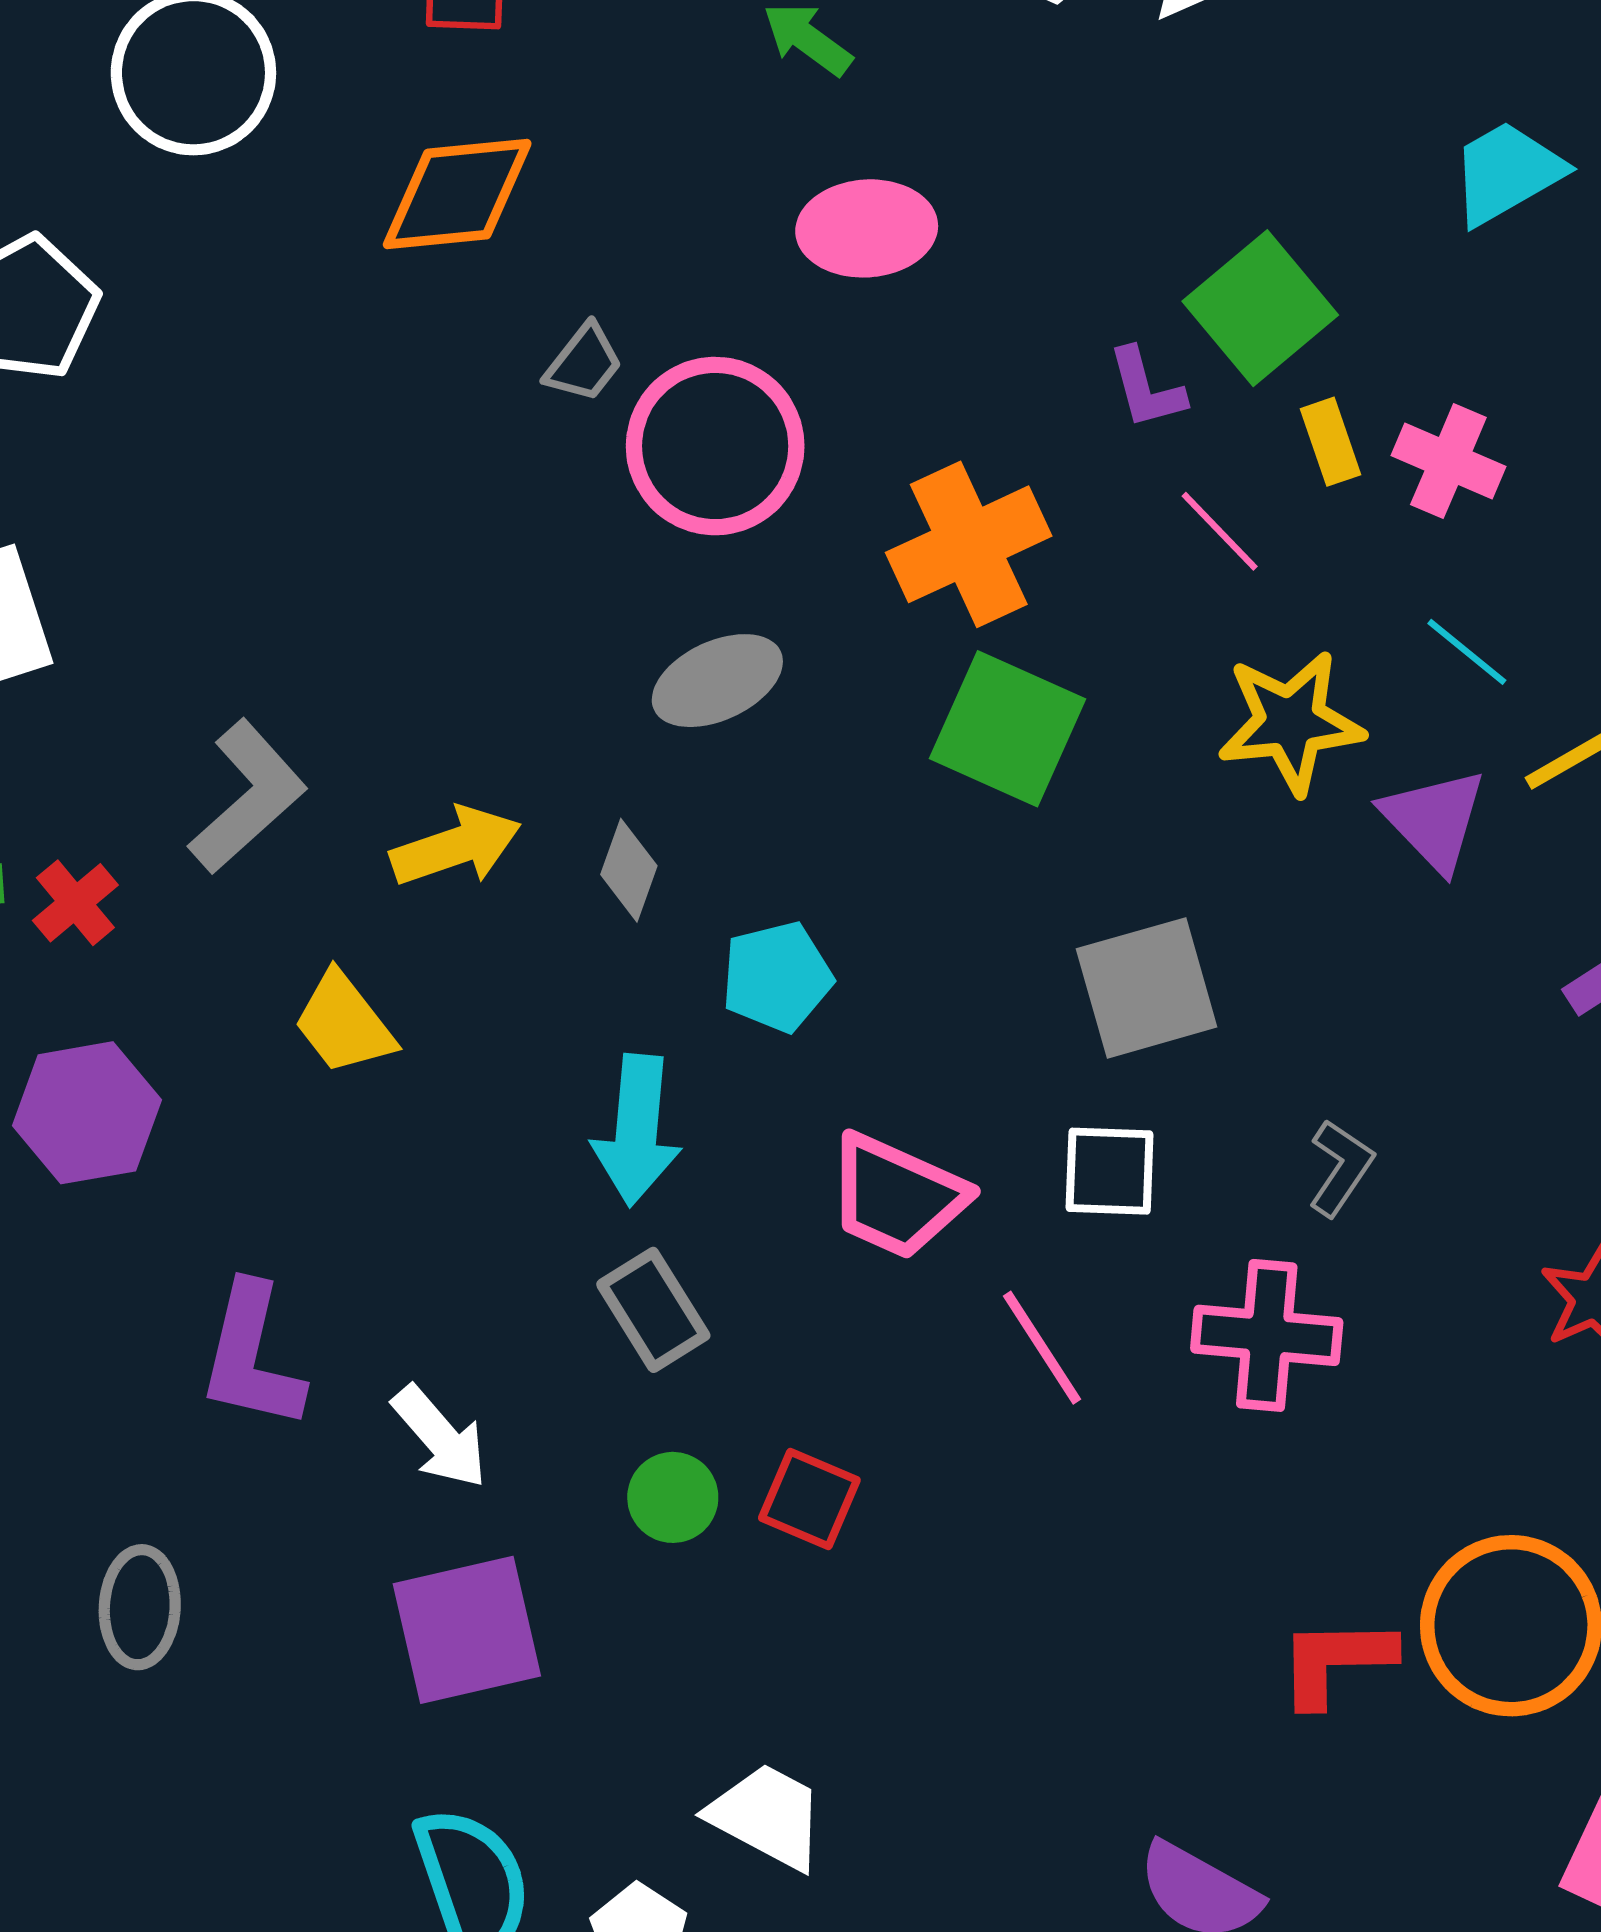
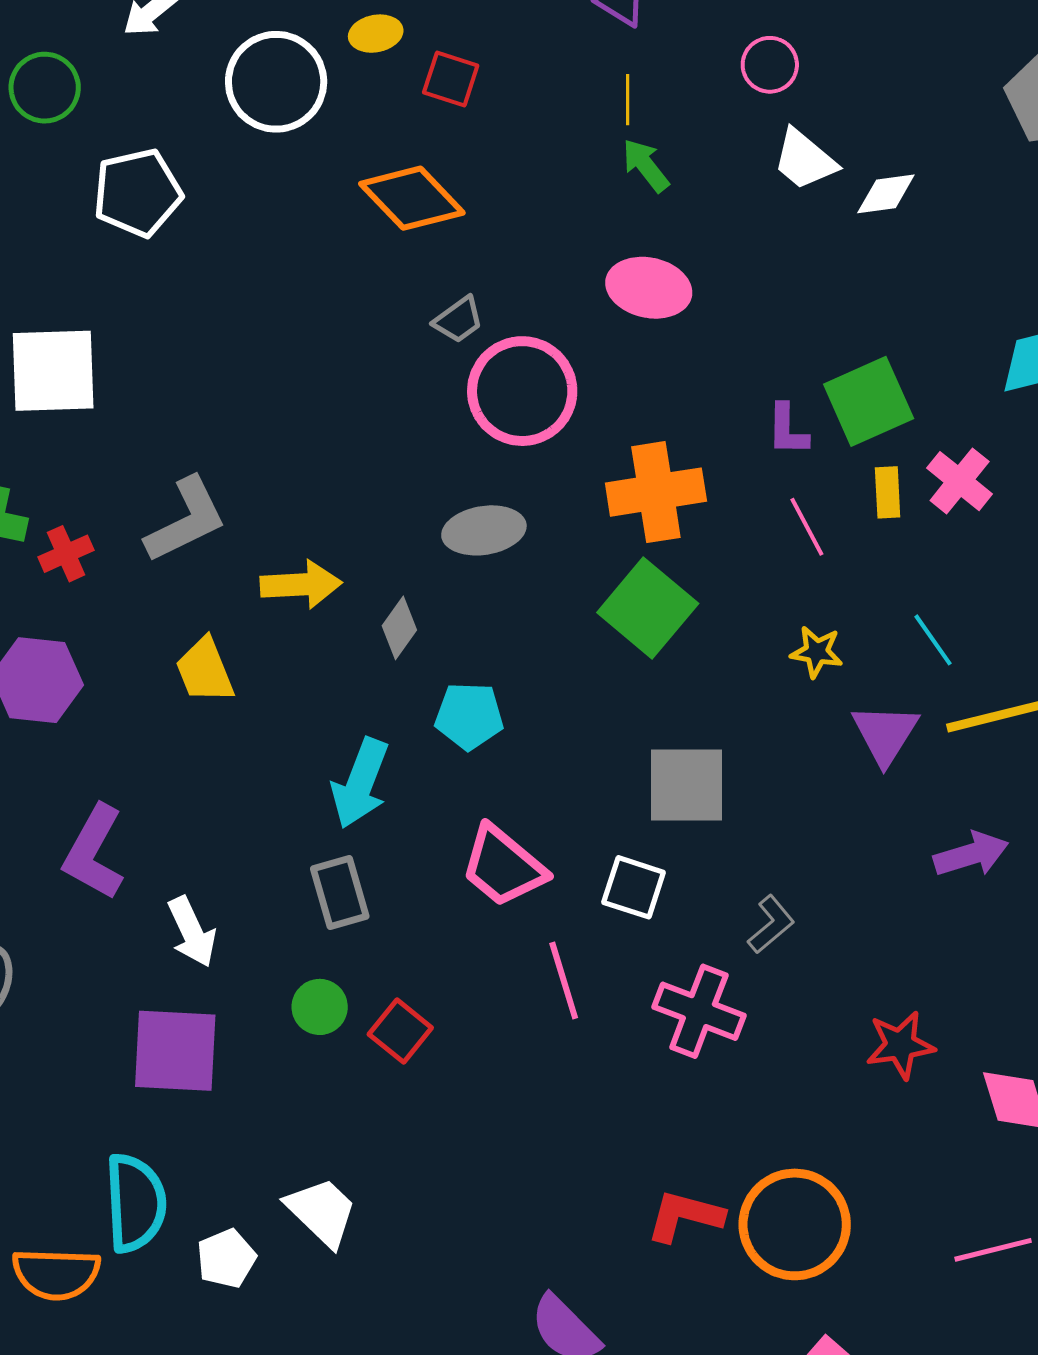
orange diamond: (457, 194) -> (412, 198), turned 36
pink cross: (1448, 461) -> (960, 481), moved
yellow star: (1291, 722) -> (817, 652), size x0.6

